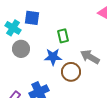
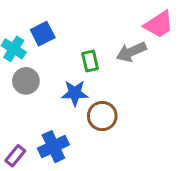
blue square: (32, 18) -> (43, 34), turned -35
gray arrow: (90, 57) -> (131, 52), moved, turned -54

